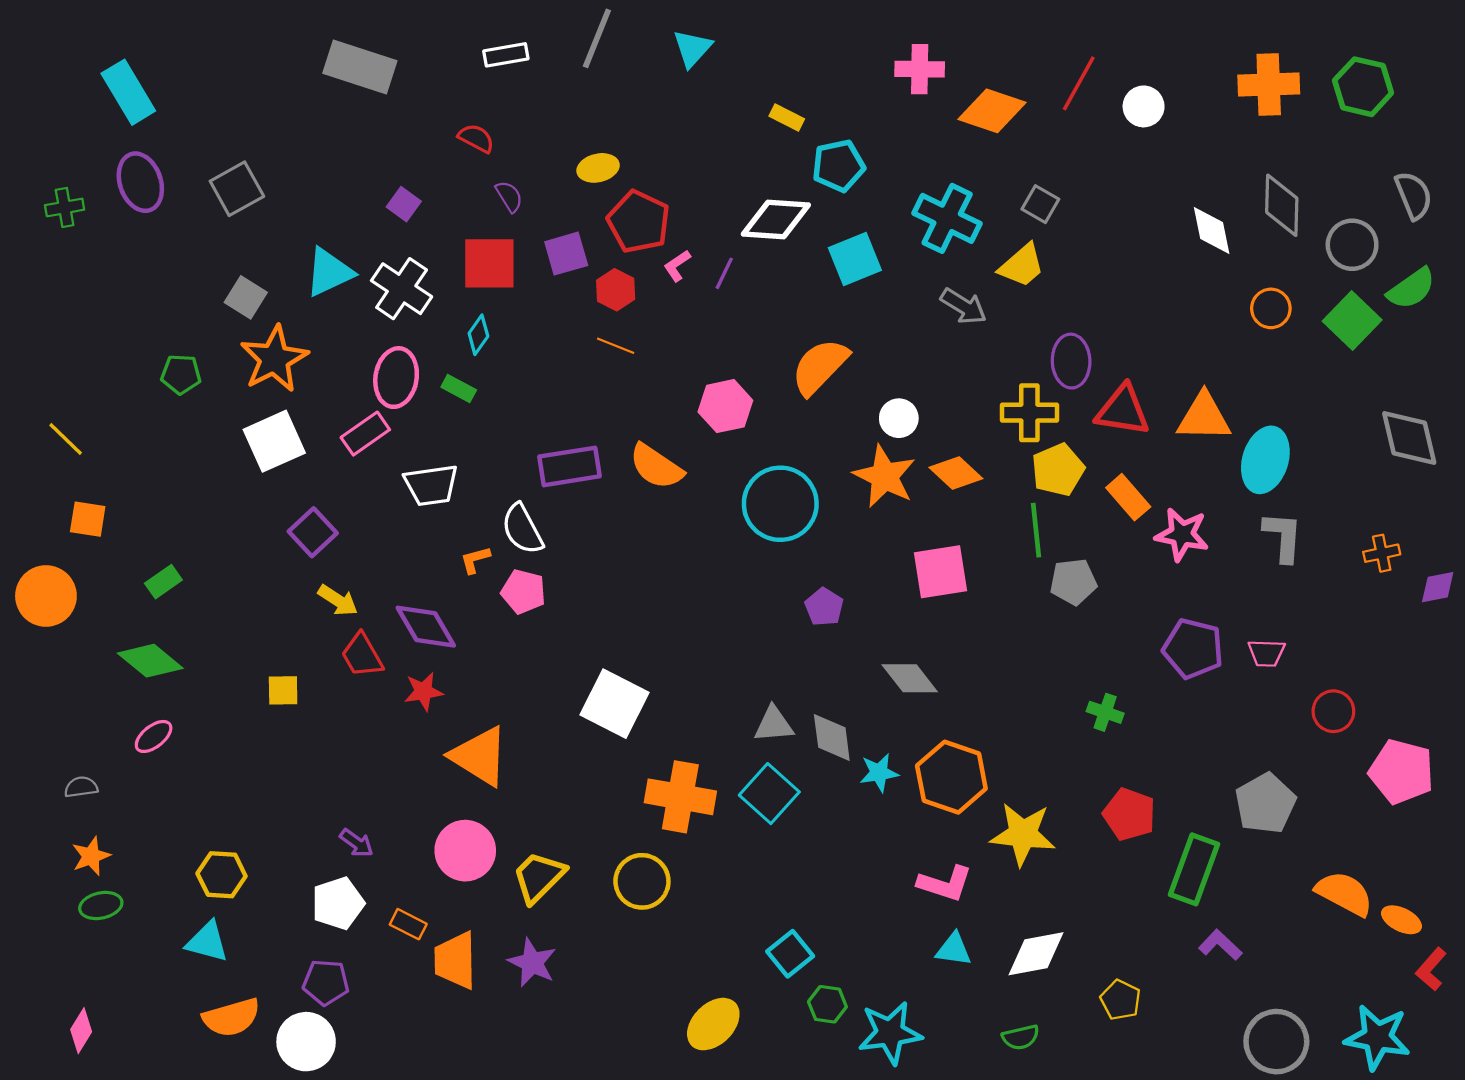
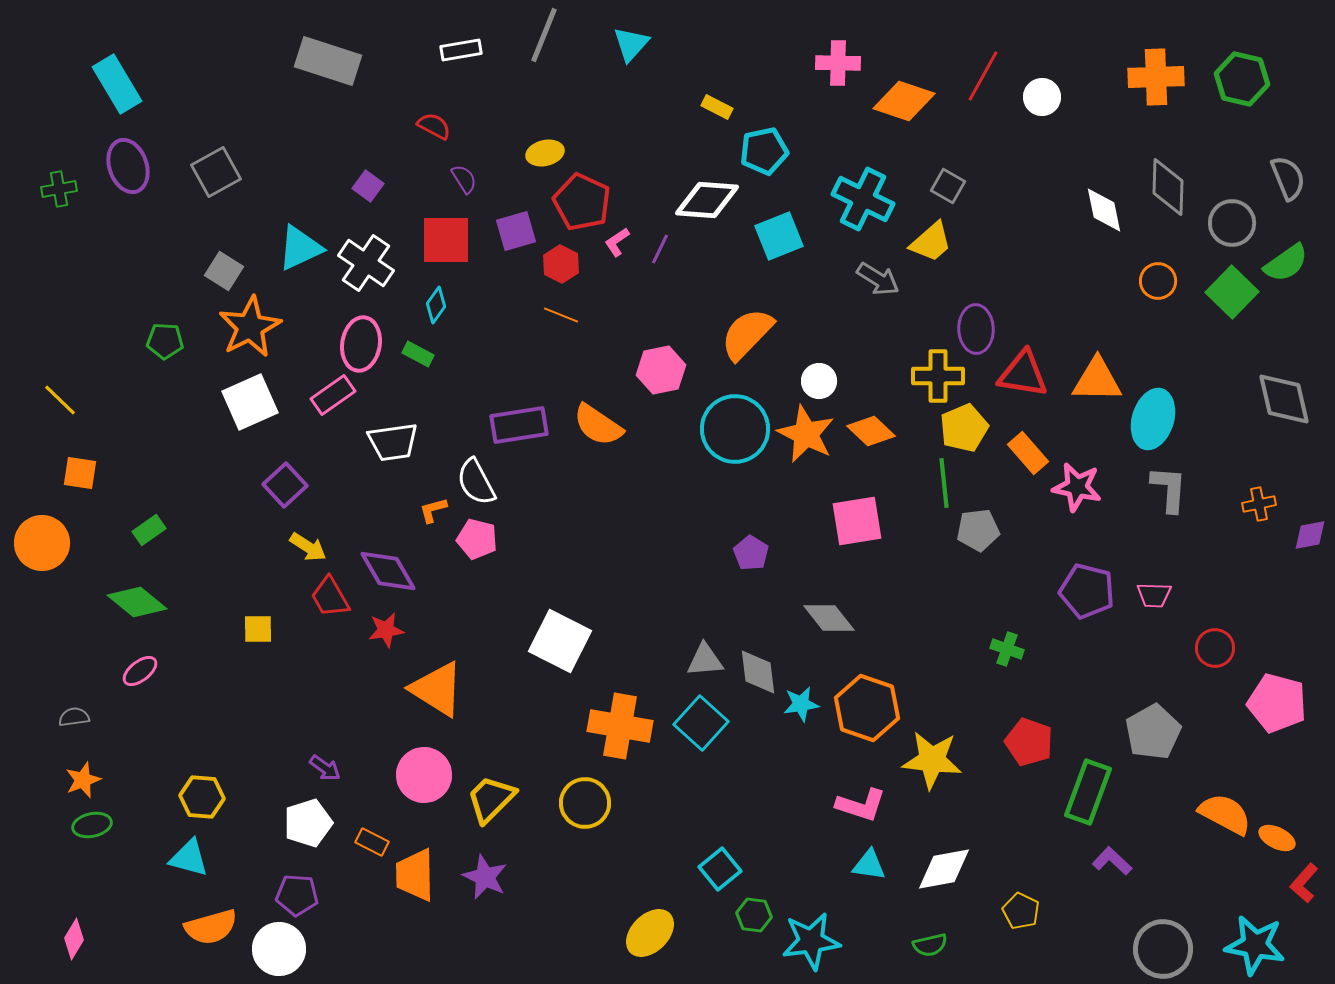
cyan circle: (780, 504) -> (735, 429), moved

